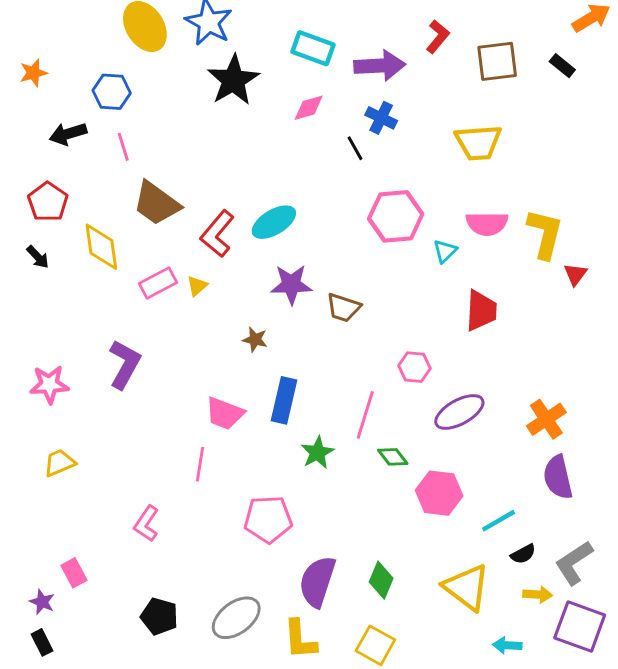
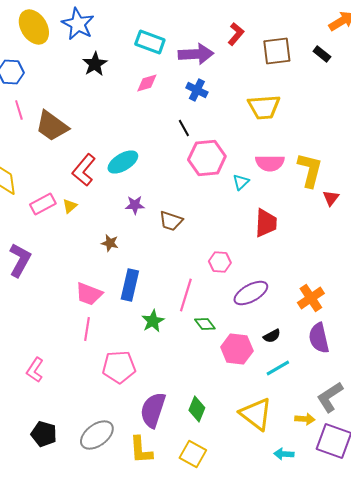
black star: (233, 80) -> (95, 64), size x0.7
black line: (355, 148) -> (184, 128), moved
brown trapezoid: (157, 203) -> (52, 126), moved
purple star: (291, 284) -> (135, 205), size x0.7
pink line: (200, 464) -> (87, 329), moved
black semicircle: (523, 554) -> (272, 336), moved

